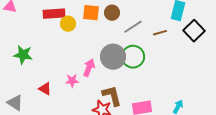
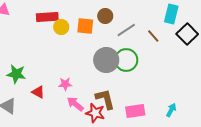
orange square: (91, 13) -> (85, 26), moved
brown line: (160, 33) -> (153, 36), turned 64
green star: (23, 55) -> (16, 74), moved
pink arrow: (89, 68) -> (75, 104), moved, turned -72

